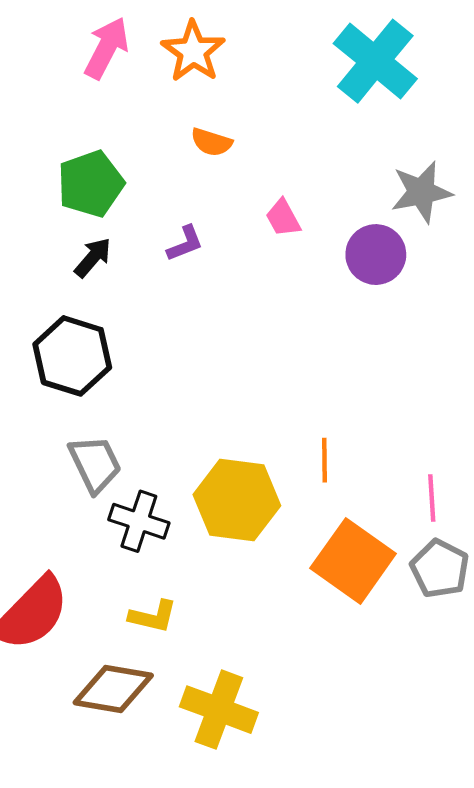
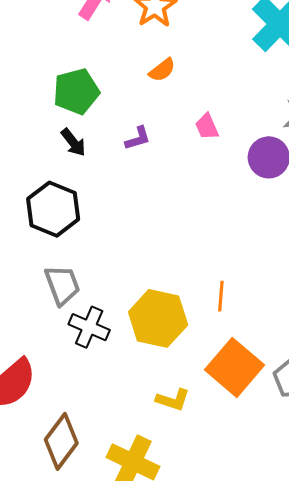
orange semicircle: (211, 142) -> (162, 70), turned -60
black arrow: (93, 257) -> (73, 142), turned 96
yellow L-shape: (153, 616) -> (173, 400), moved
brown diamond: (113, 689) -> (61, 441), turned -68

